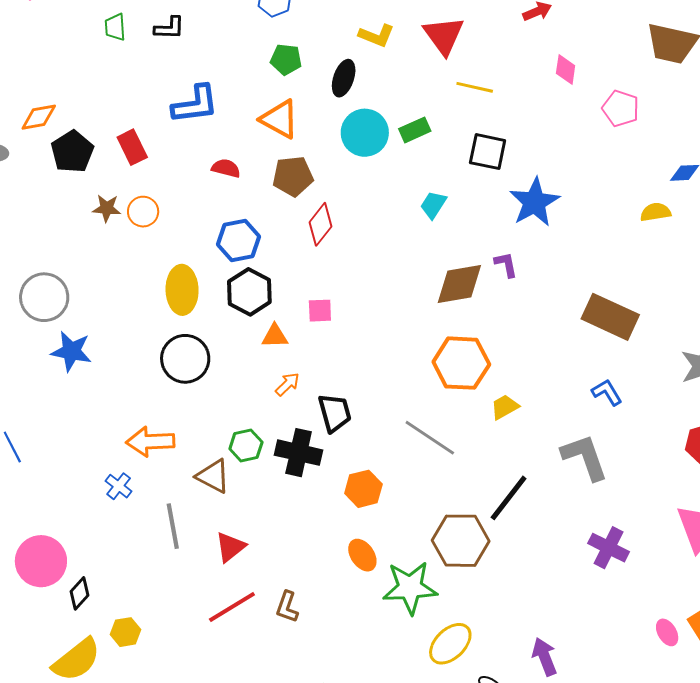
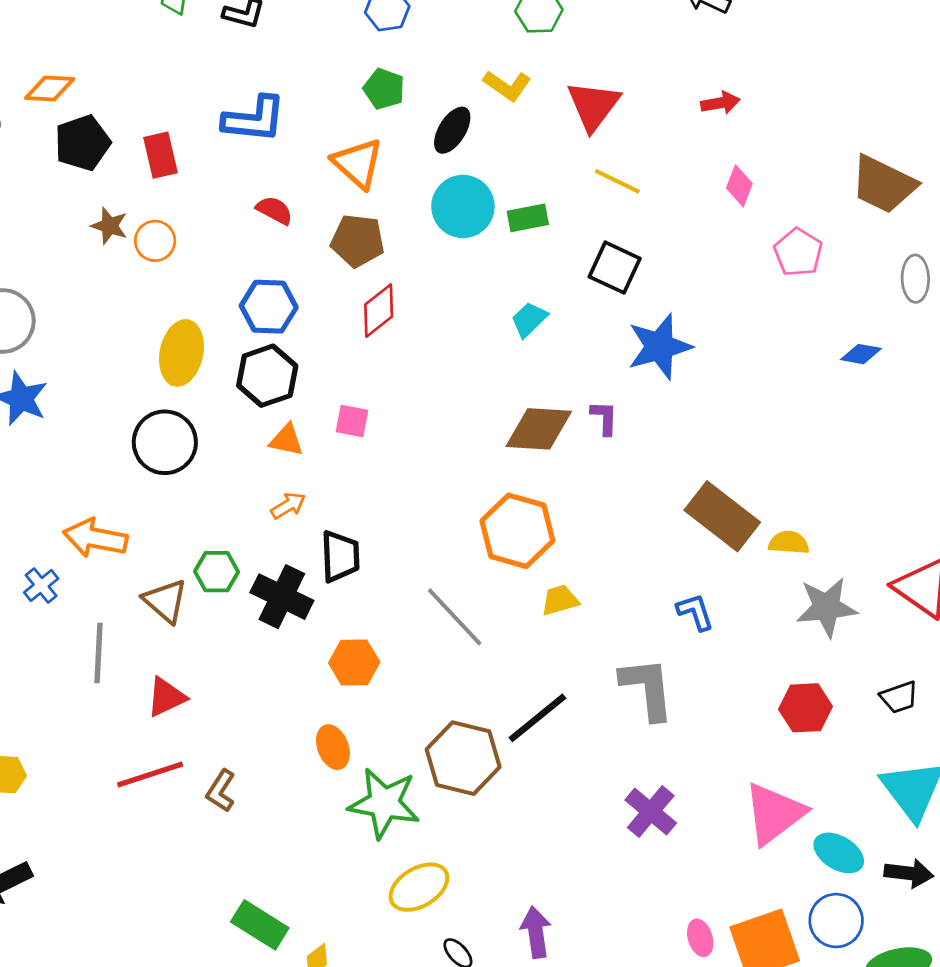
yellow semicircle: (656, 212) -> (789, 543), moved

